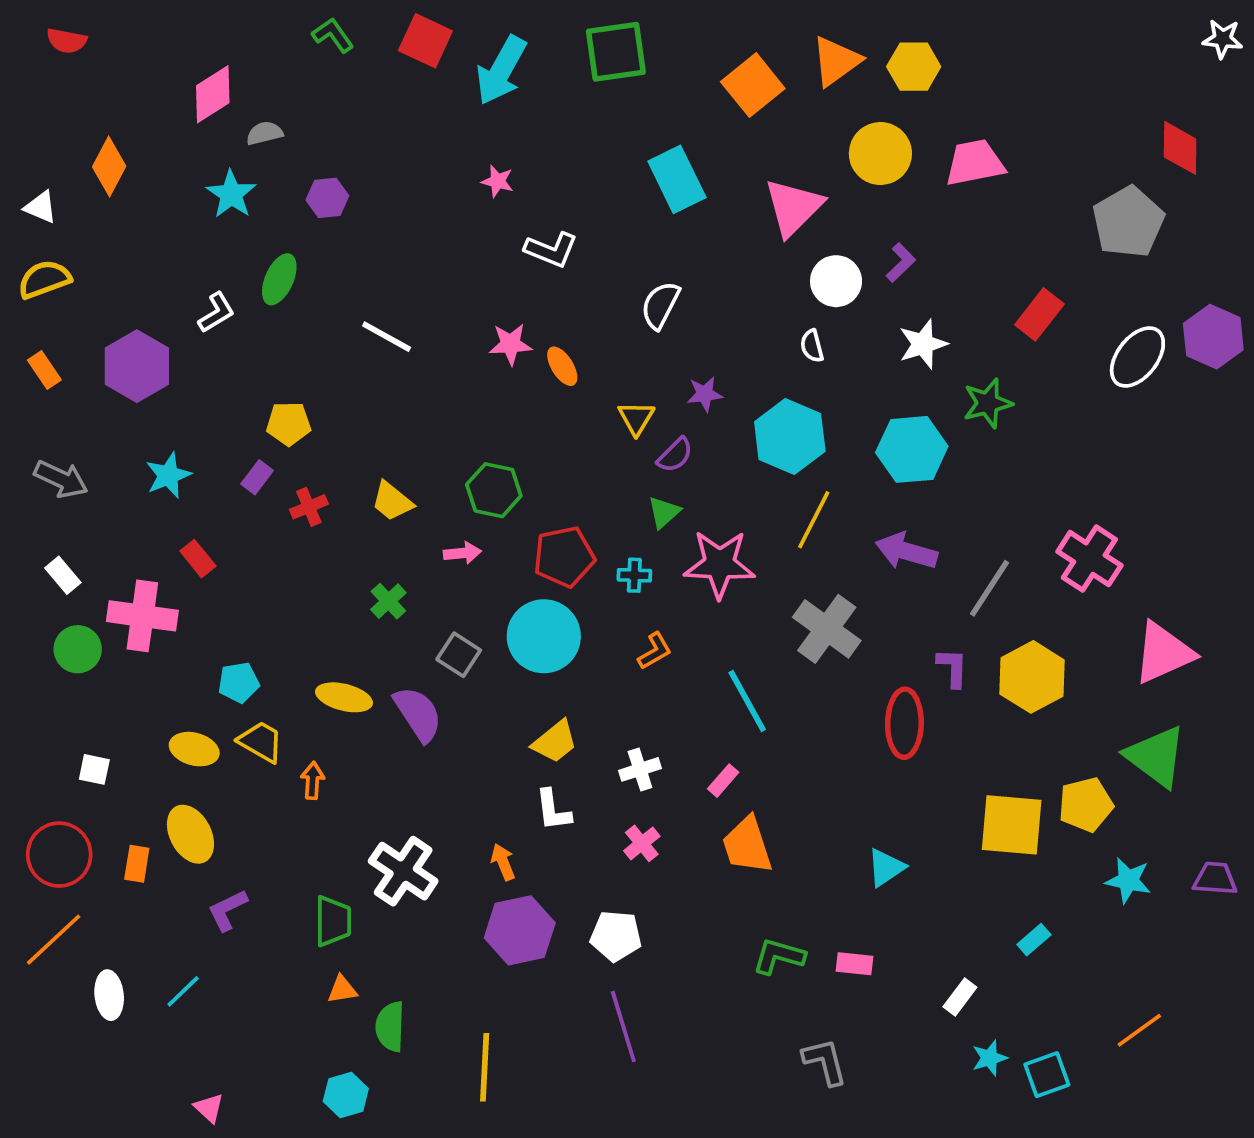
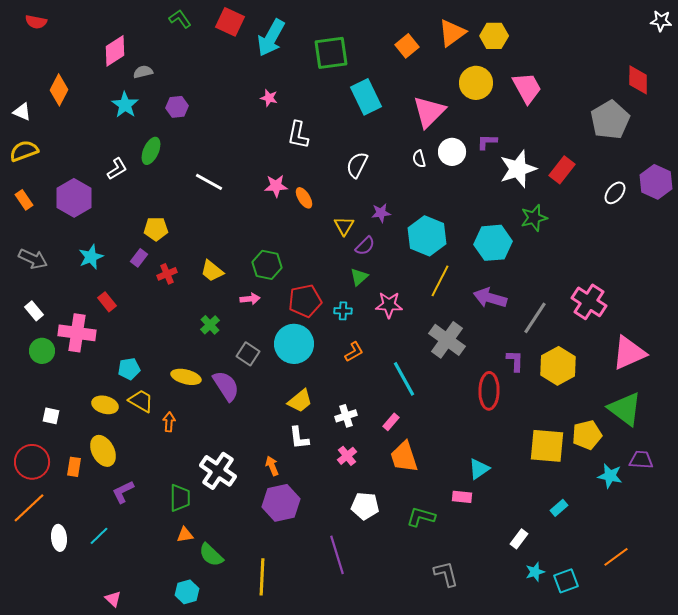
green square: (616, 52) -> (331, 53), moved
orange square: (753, 85) -> (407, 46), size x0.7
pink trapezoid: (975, 163) -> (527, 88), turned 72
white L-shape: (551, 250) -> (298, 135), turned 80
purple L-shape: (901, 263) -> (487, 142), turned -135
white star: (923, 344) -> (518, 169), moved, size x1.4
white semicircle: (812, 346) -> (419, 159), moved
white ellipse: (1137, 357) -> (615, 193), size x0.7
pink star: (719, 564) -> (389, 305), size x0.7
purple trapezoid: (1215, 879) -> (641, 460), moved
white pentagon: (616, 936) -> (365, 506), moved
pink rectangle: (855, 964) -> (462, 497), moved
green semicircle: (390, 1027) -> (211, 555), turned -48

